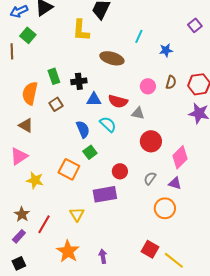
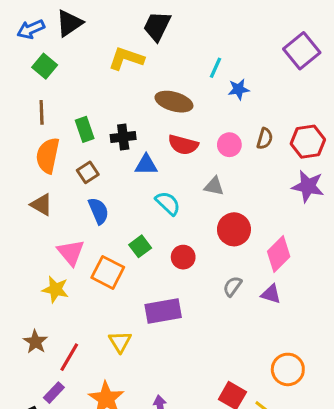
purple square: (195, 25) -> (302, 51), size x1.6
yellow L-shape: (81, 30) -> (126, 58), turned 105
blue star: (166, 50) -> (239, 89), moved
brown line: (12, 51) -> (42, 112), moved
red semicircle: (118, 101) -> (183, 145), moved
blue semicircle: (83, 129) -> (99, 211), moved
pink triangle: (19, 156) -> (71, 252), moved, turned -36
red circle: (120, 171) -> (183, 257), moved
orange circle: (165, 208) -> (288, 369), moved
purple rectangle: (19, 236) -> (54, 393), moved

